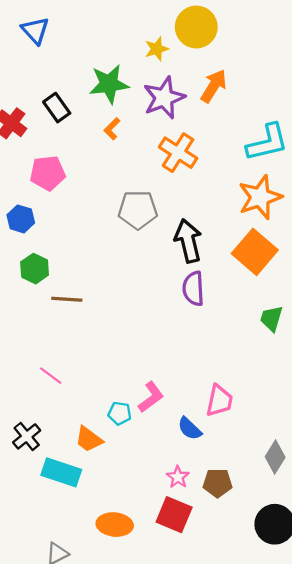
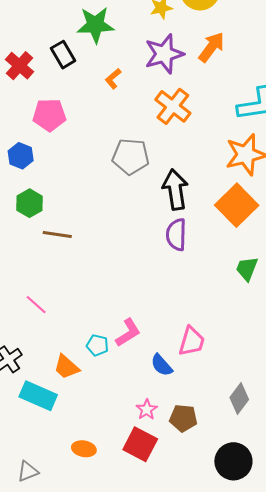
green star: (109, 84) -> (95, 25), moved
orange ellipse: (115, 525) -> (84, 449), size x0.7

